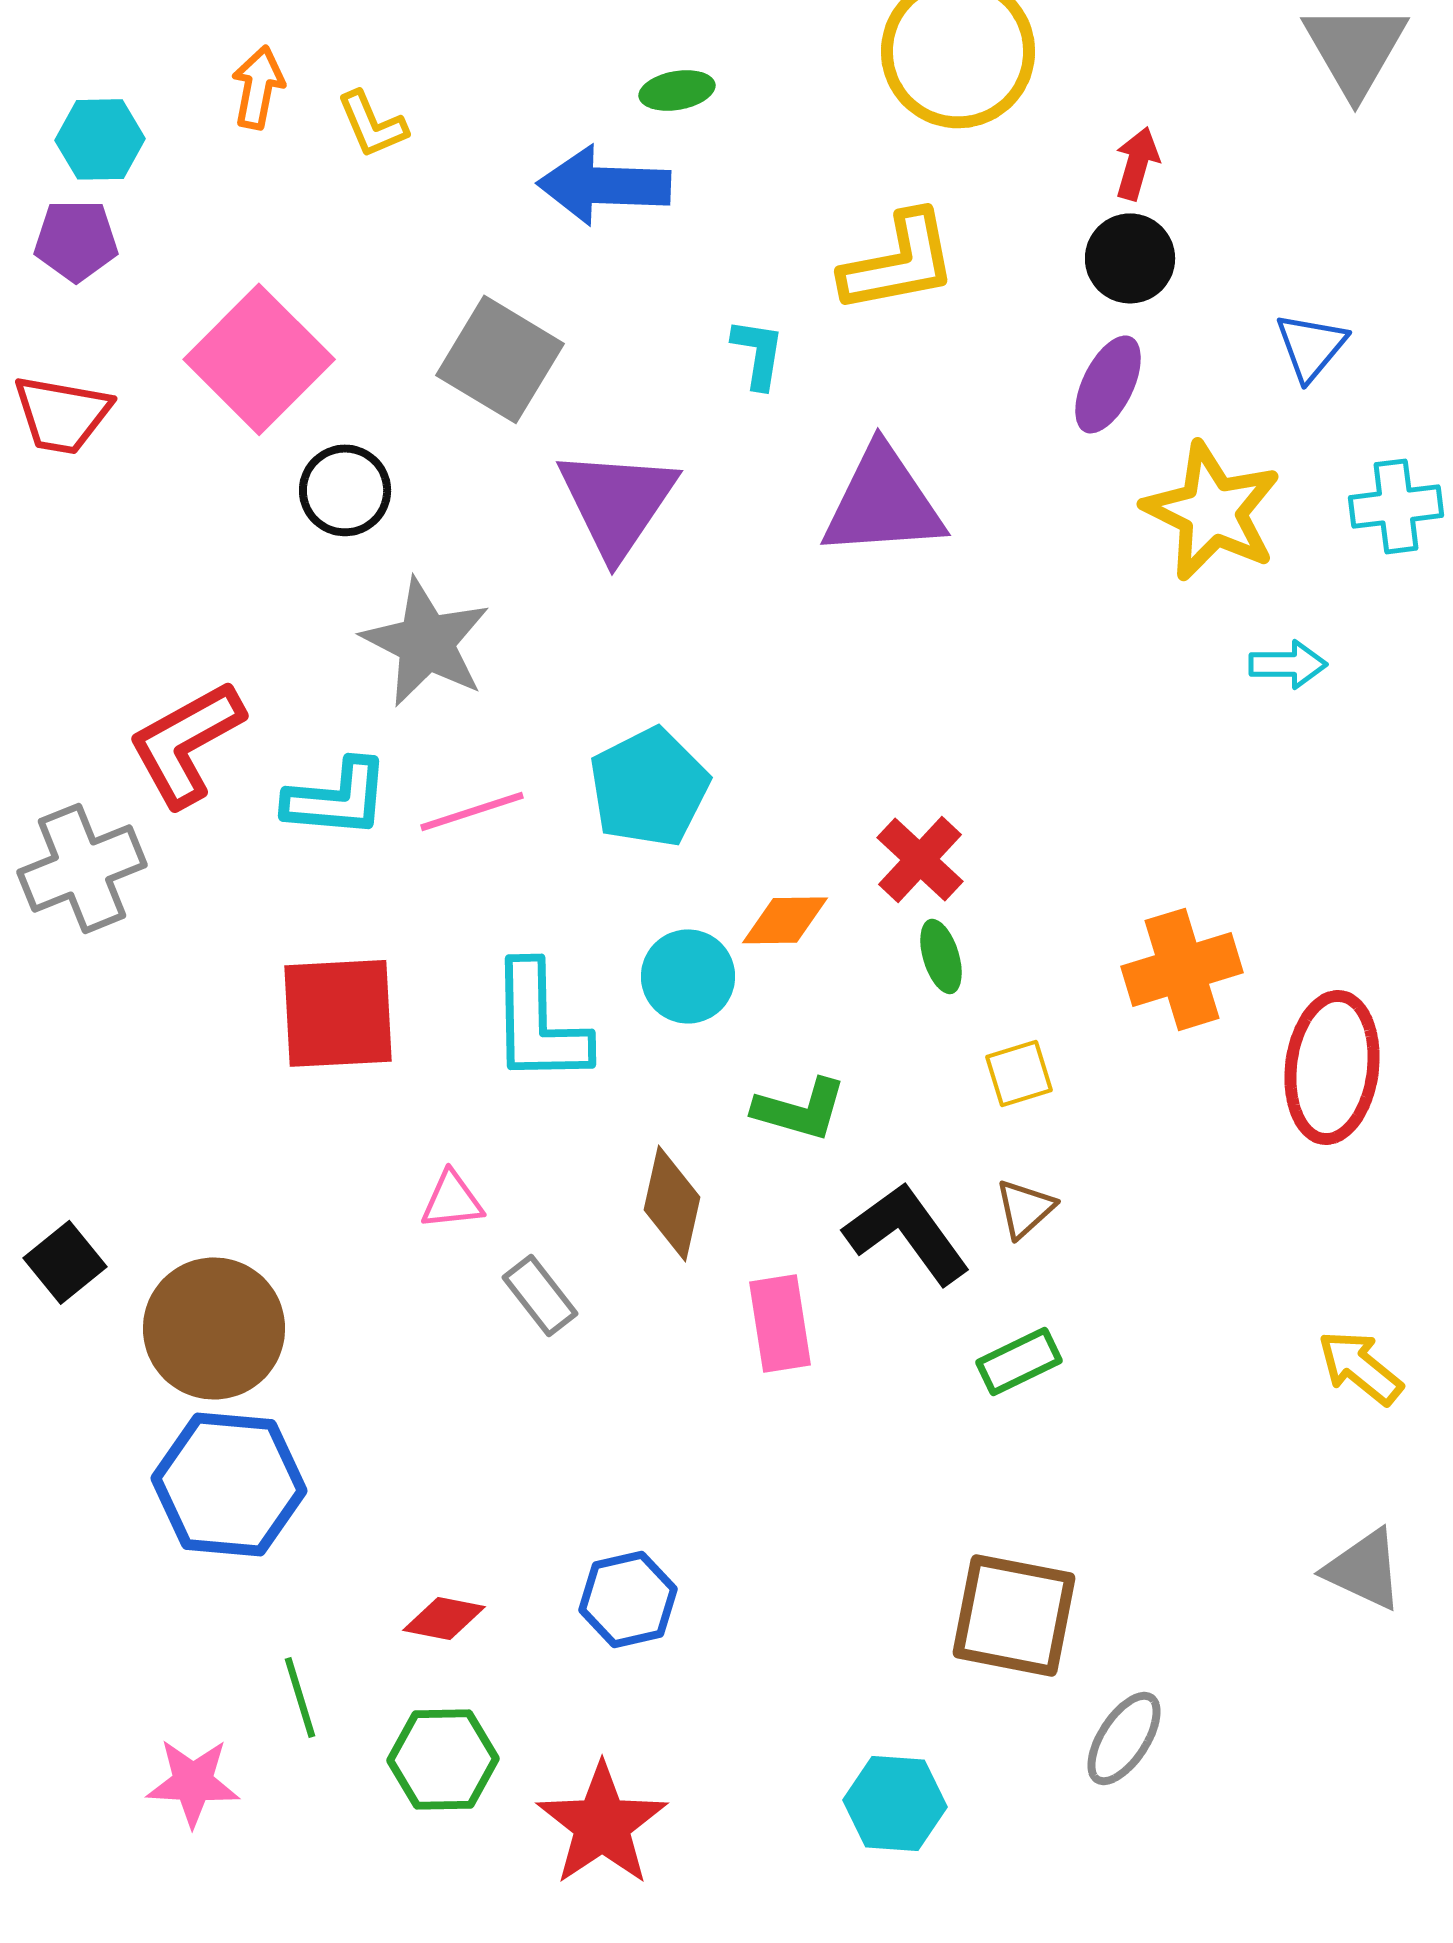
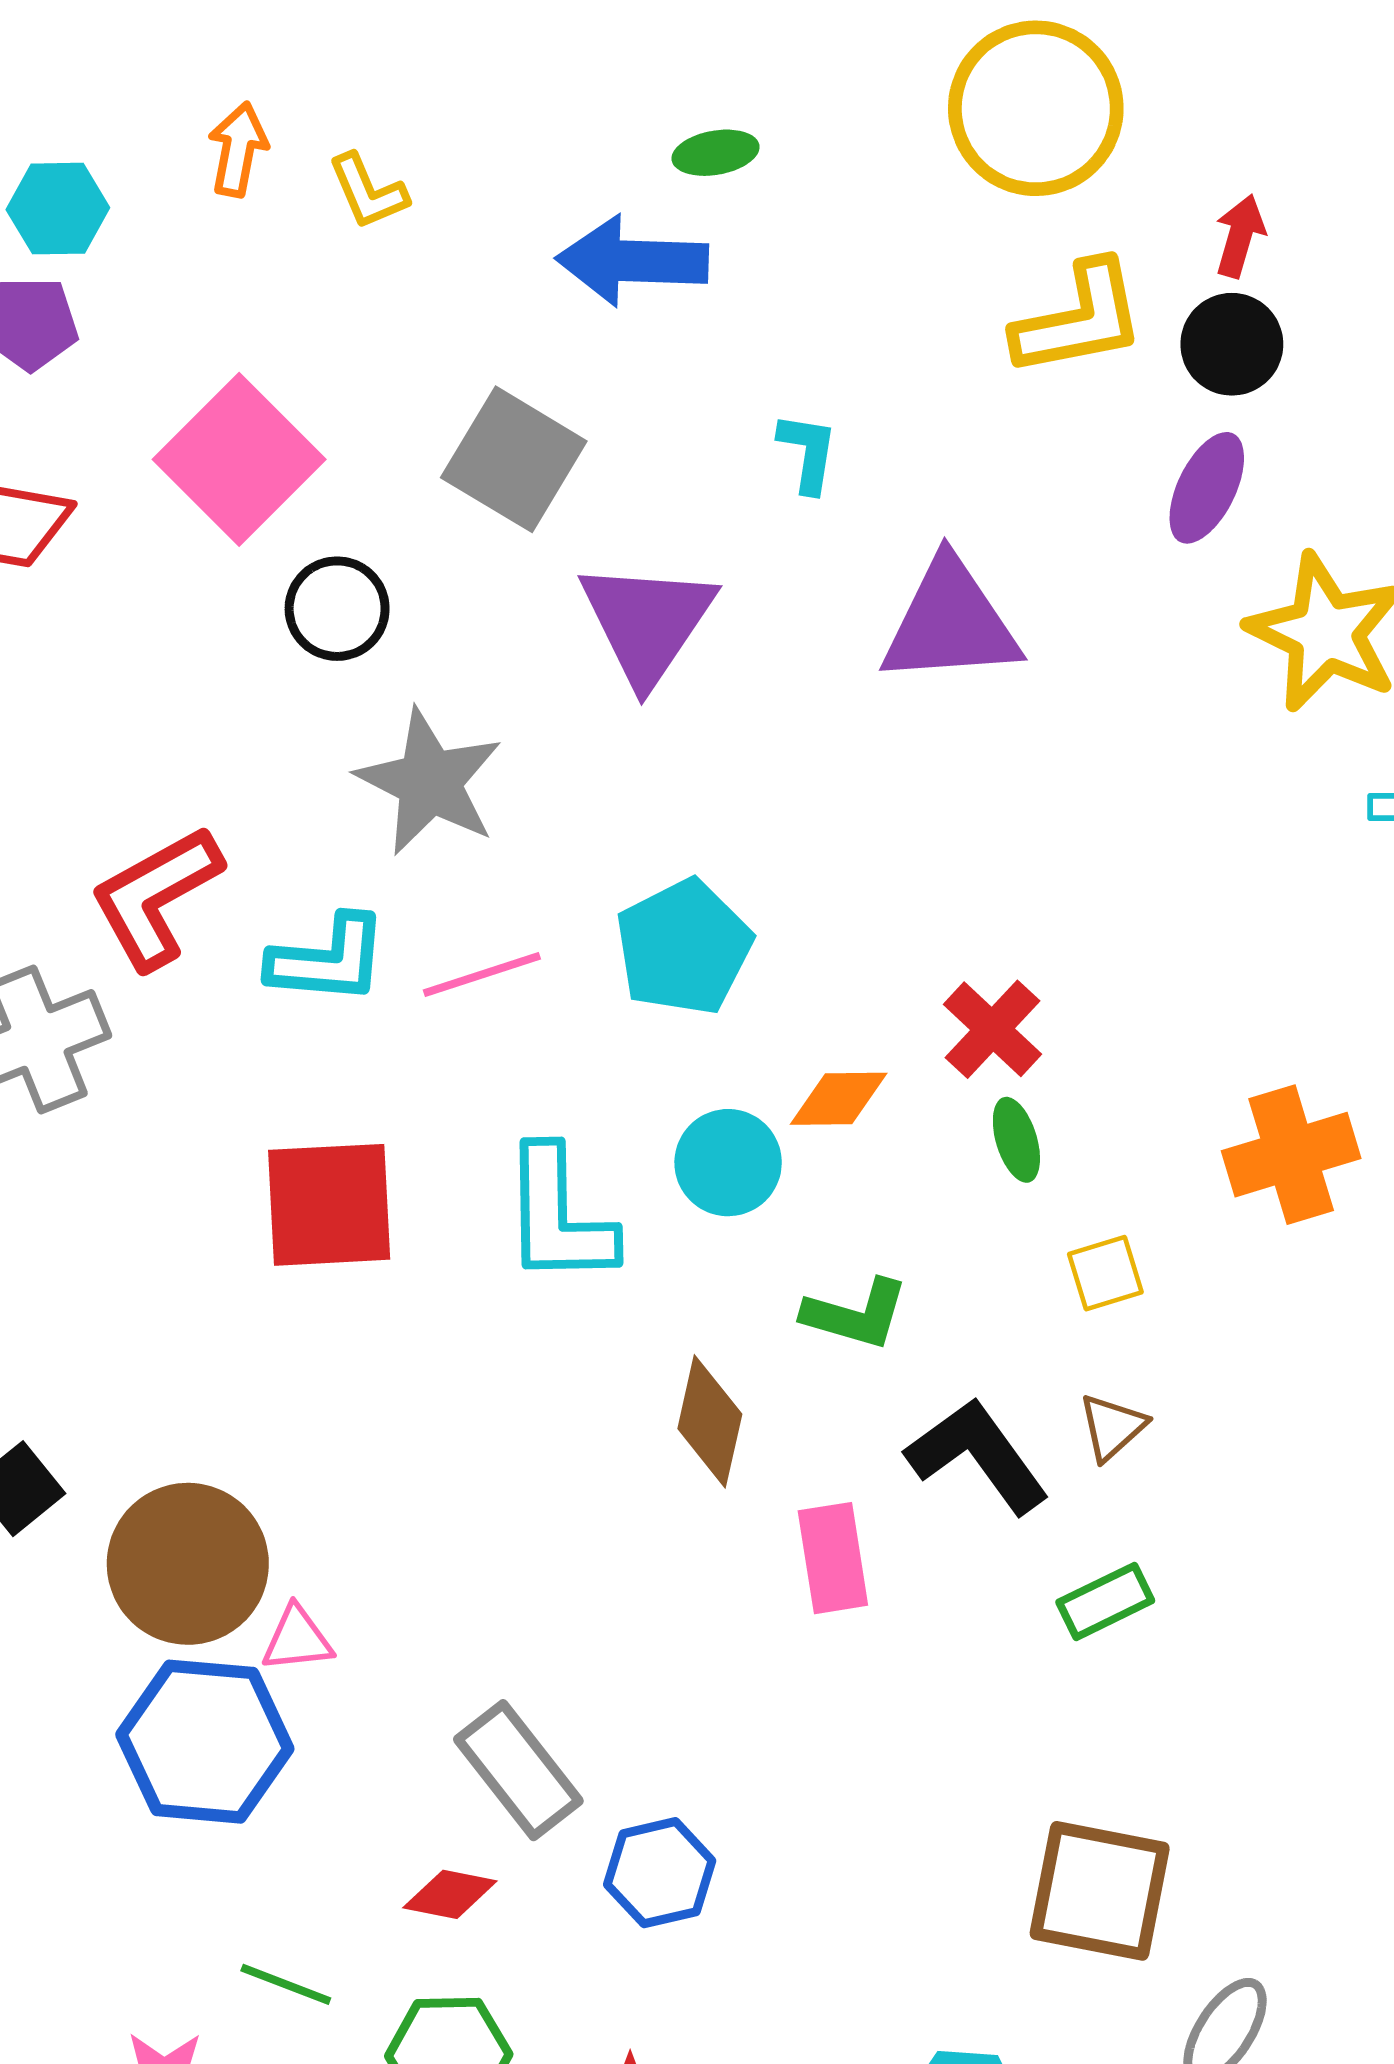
yellow L-shape: (899, 262) -> (1079, 319), moved
pink triangle: (452, 1200) -> (297, 1639), moved
gray rectangle: (540, 1295) -> (518, 1770), moved, size x1.5
green line: (300, 1697) -> (286, 1984), turned -52

